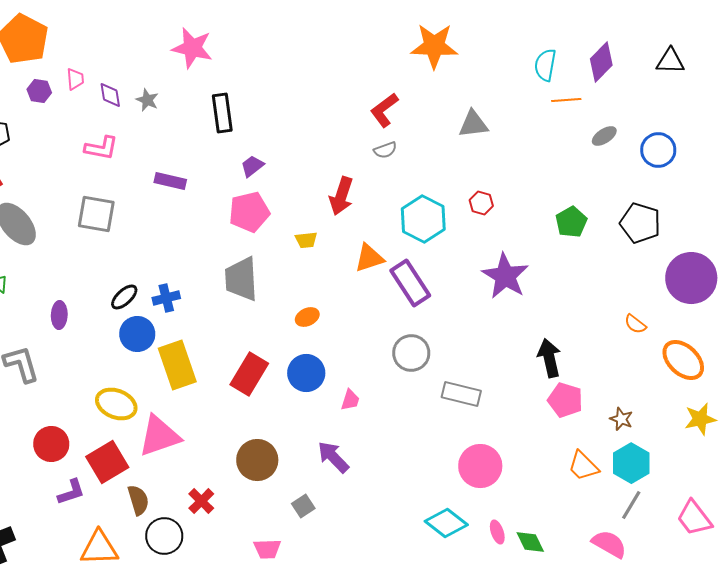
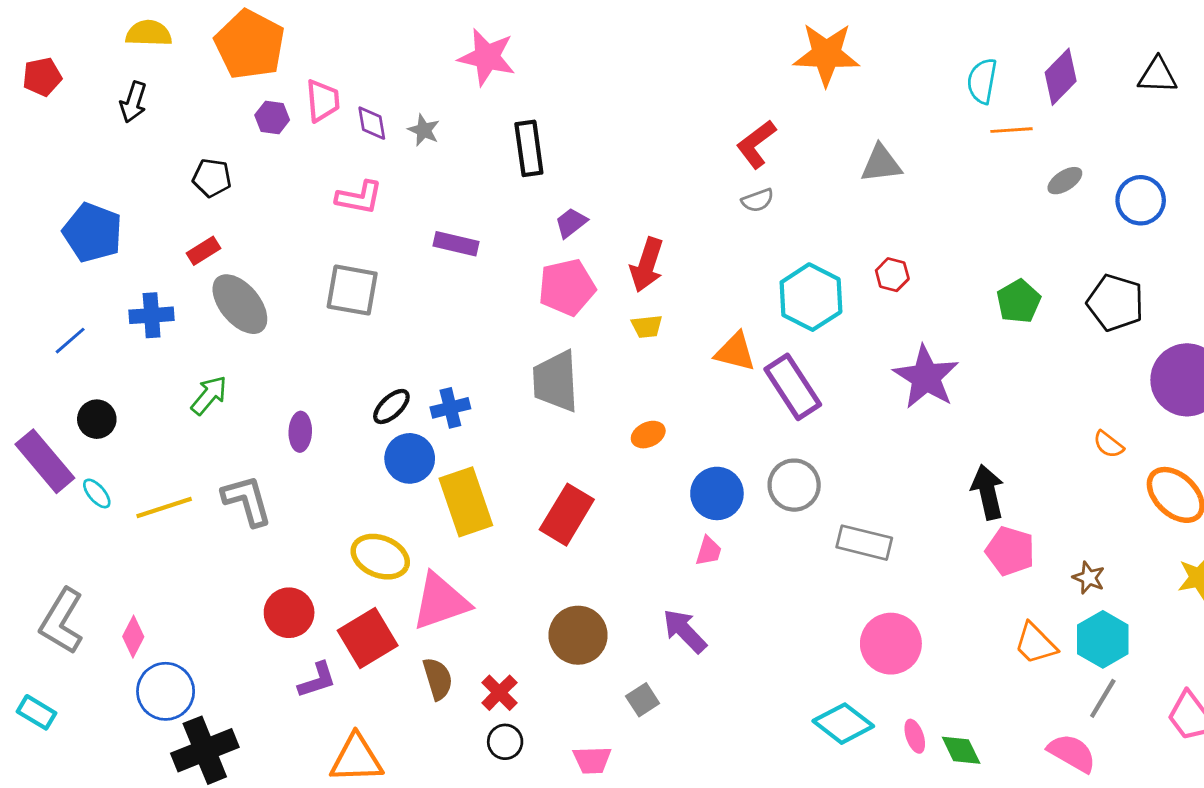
pink trapezoid: (75, 79) -> (323, 101), size x1.4
red arrow: (341, 196) -> (647, 265), moved
orange triangle: (369, 258) -> (735, 352), turned 32
blue circle: (306, 373) -> (717, 493), moved
brown semicircle: (138, 500) -> (438, 679), moved
black circle: (164, 536) -> (505, 742), moved, size x0.7

